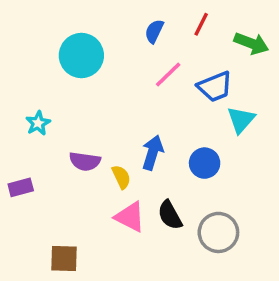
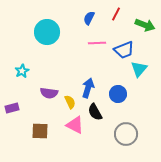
pink line: (168, 75) -> (97, 43), turned 42
black semicircle: (170, 215) -> (95, 112), moved
brown square: (64, 258) -> (40, 131), moved

